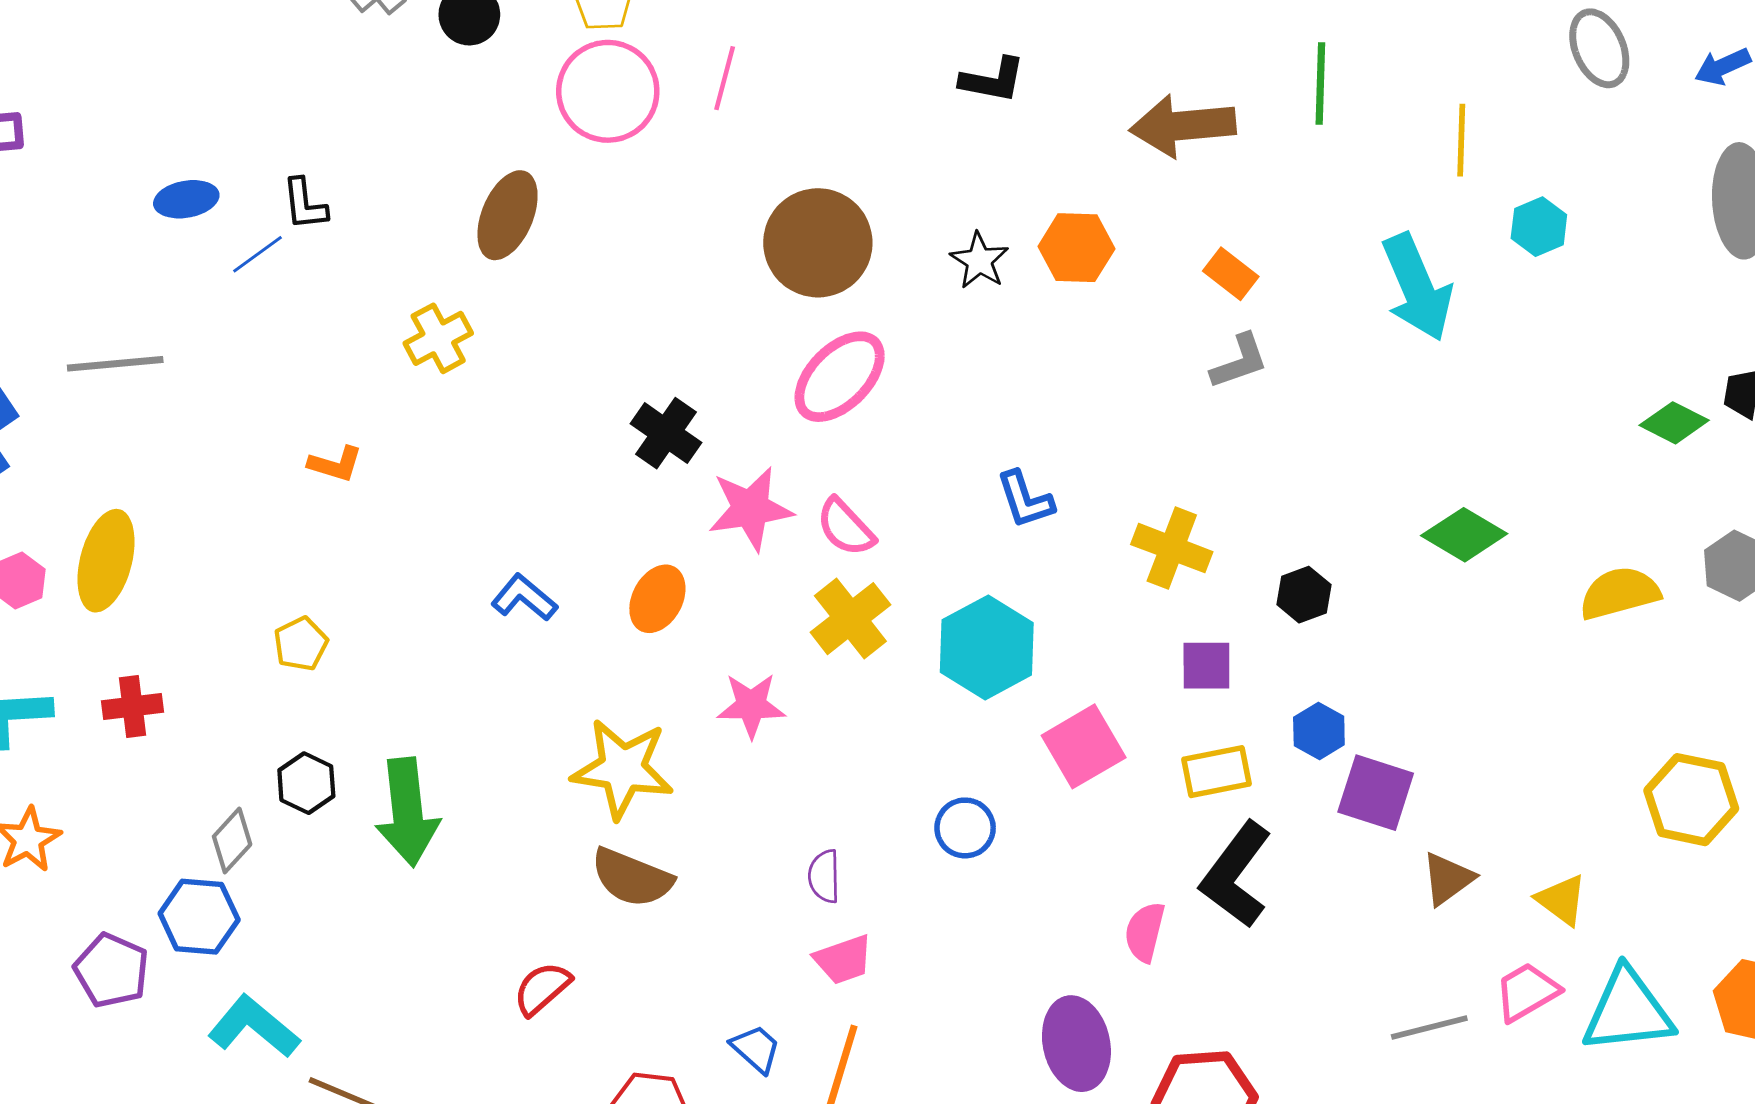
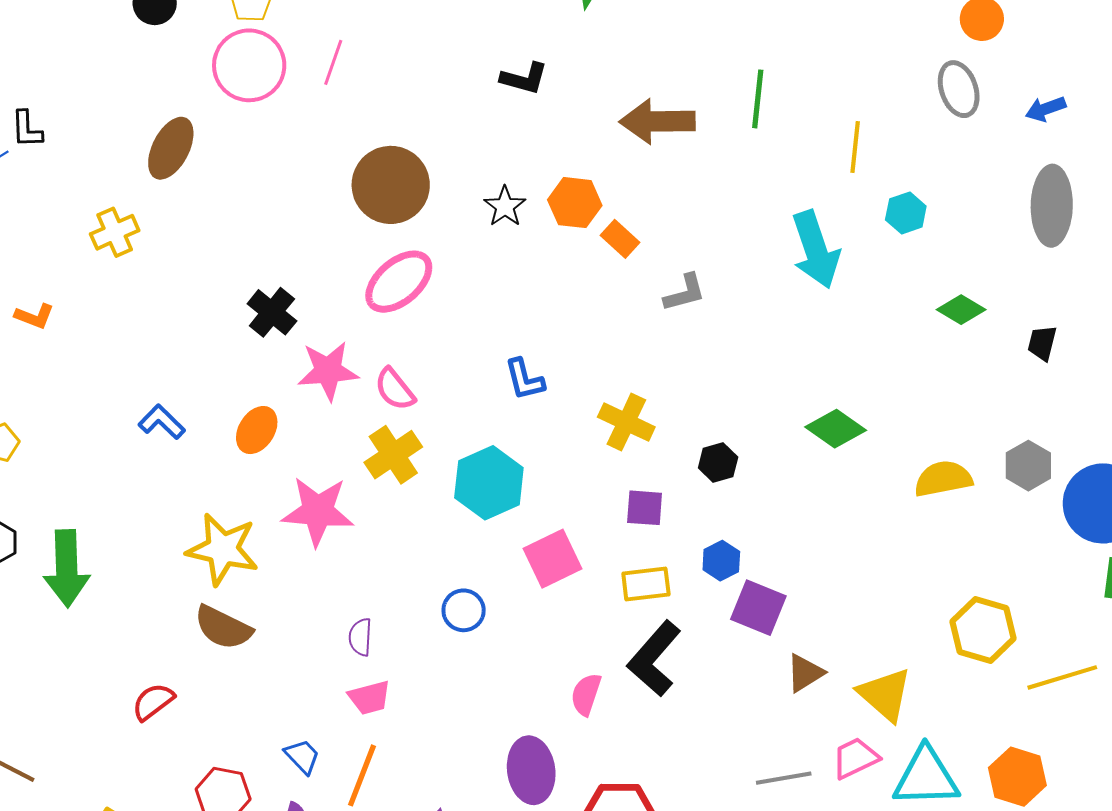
orange rectangle: (1231, 274) -> (620, 239), moved
green diamond: (1674, 423) -> (961, 310), moved
pink star: (751, 705) -> (318, 511), size x1.5
yellow triangle: (1562, 900) -> (885, 694), size x1.5

